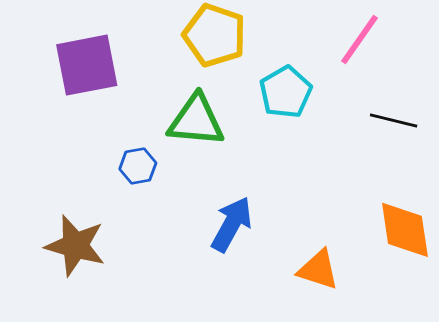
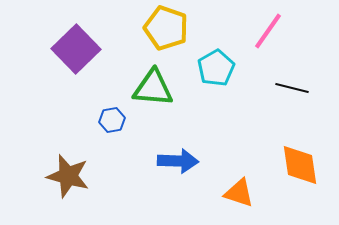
purple square: (87, 65) -> (76, 49), turned -33
blue arrow: (232, 224) -> (178, 161), turned 63

